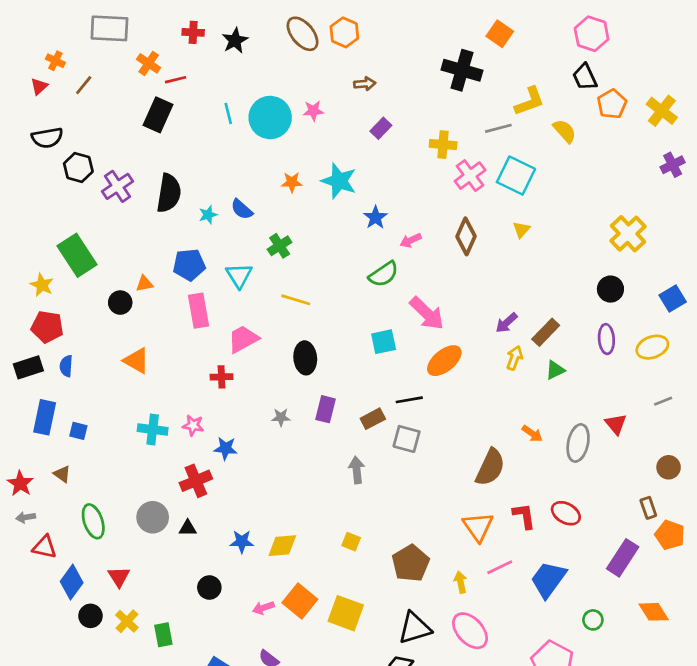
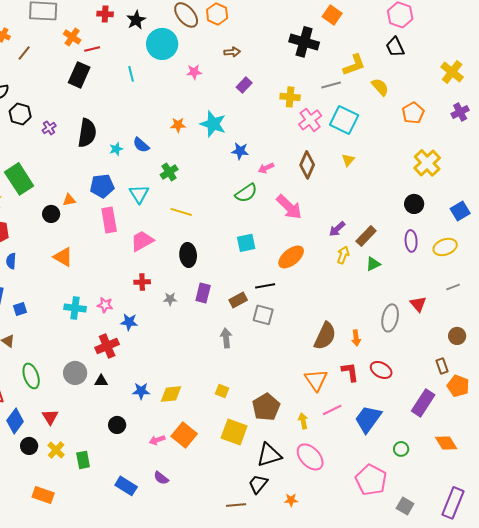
orange pentagon: (612, 104) -> (413, 113), moved
cyan circle: (270, 117) -> (162, 44), moved
purple cross: (118, 186) -> (49, 128), size x0.6
blue star: (375, 217) -> (240, 151), turned -30
pink arrow: (427, 313) -> (289, 207), moved
red cross: (222, 377) -> (142, 282), moved
blue square: (78, 431) -> (20, 309), turned -32
orange arrow: (532, 434) -> (356, 338), moved, turned 49
yellow square: (346, 613) -> (234, 432), moved

